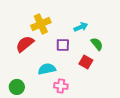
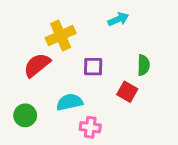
cyan arrow: (81, 27) -> (118, 19), moved
green semicircle: (97, 44) -> (143, 65), turned 40
green circle: (17, 87) -> (25, 115), moved

